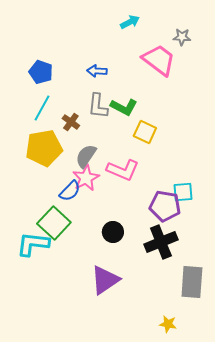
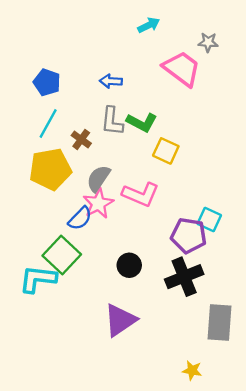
cyan square: (183, 192) -> (209, 220), turned 30

